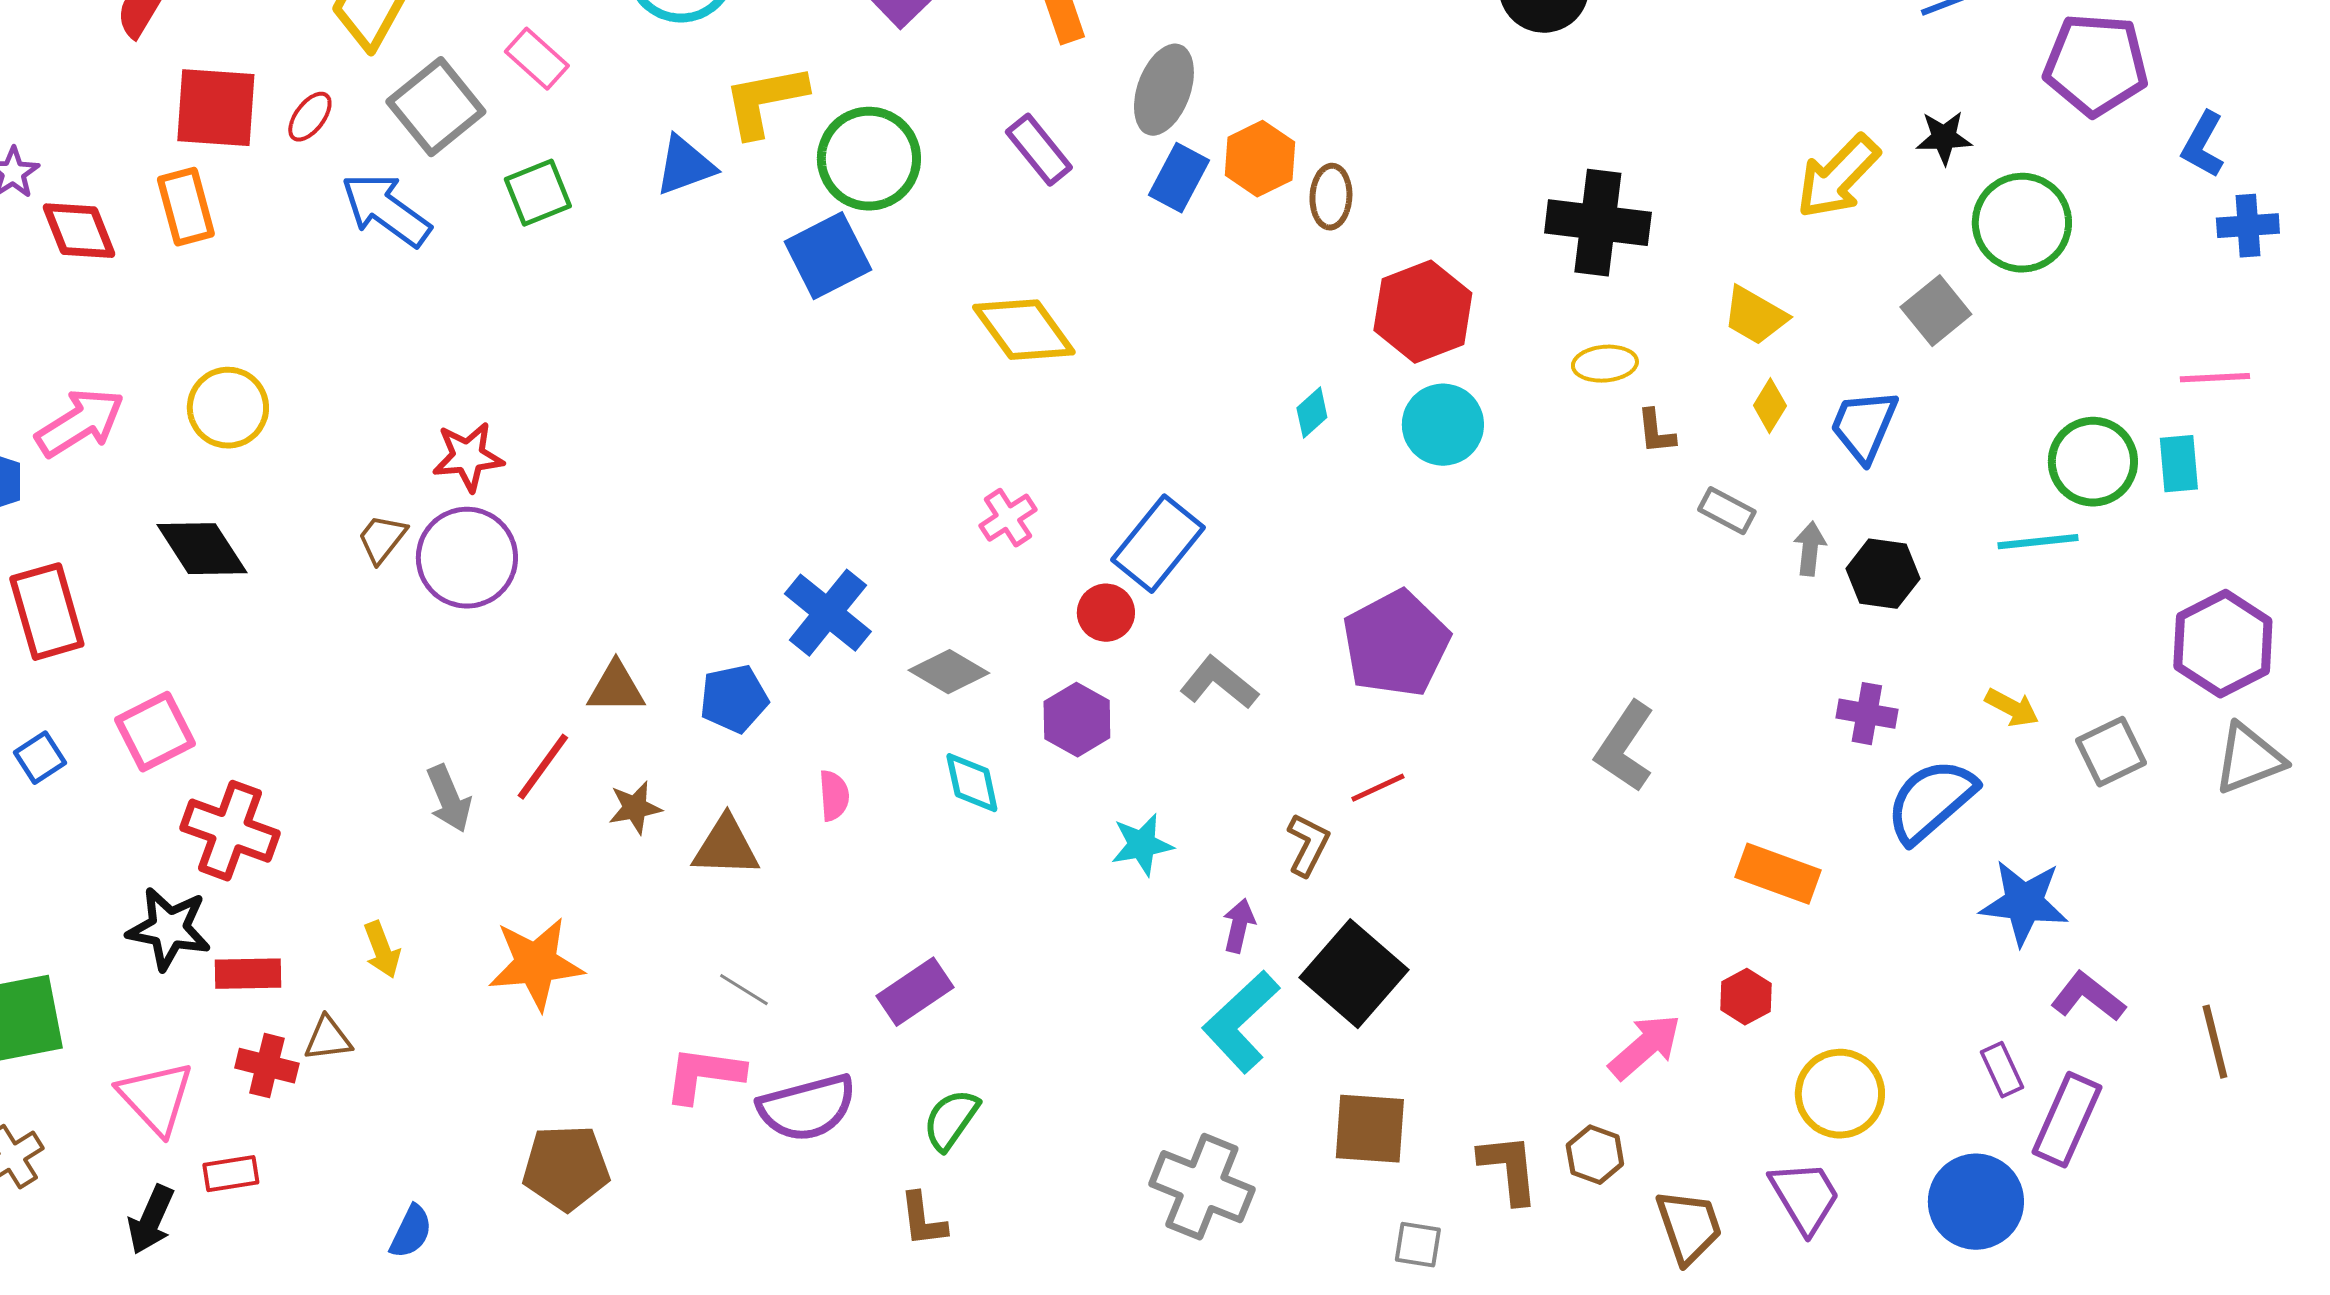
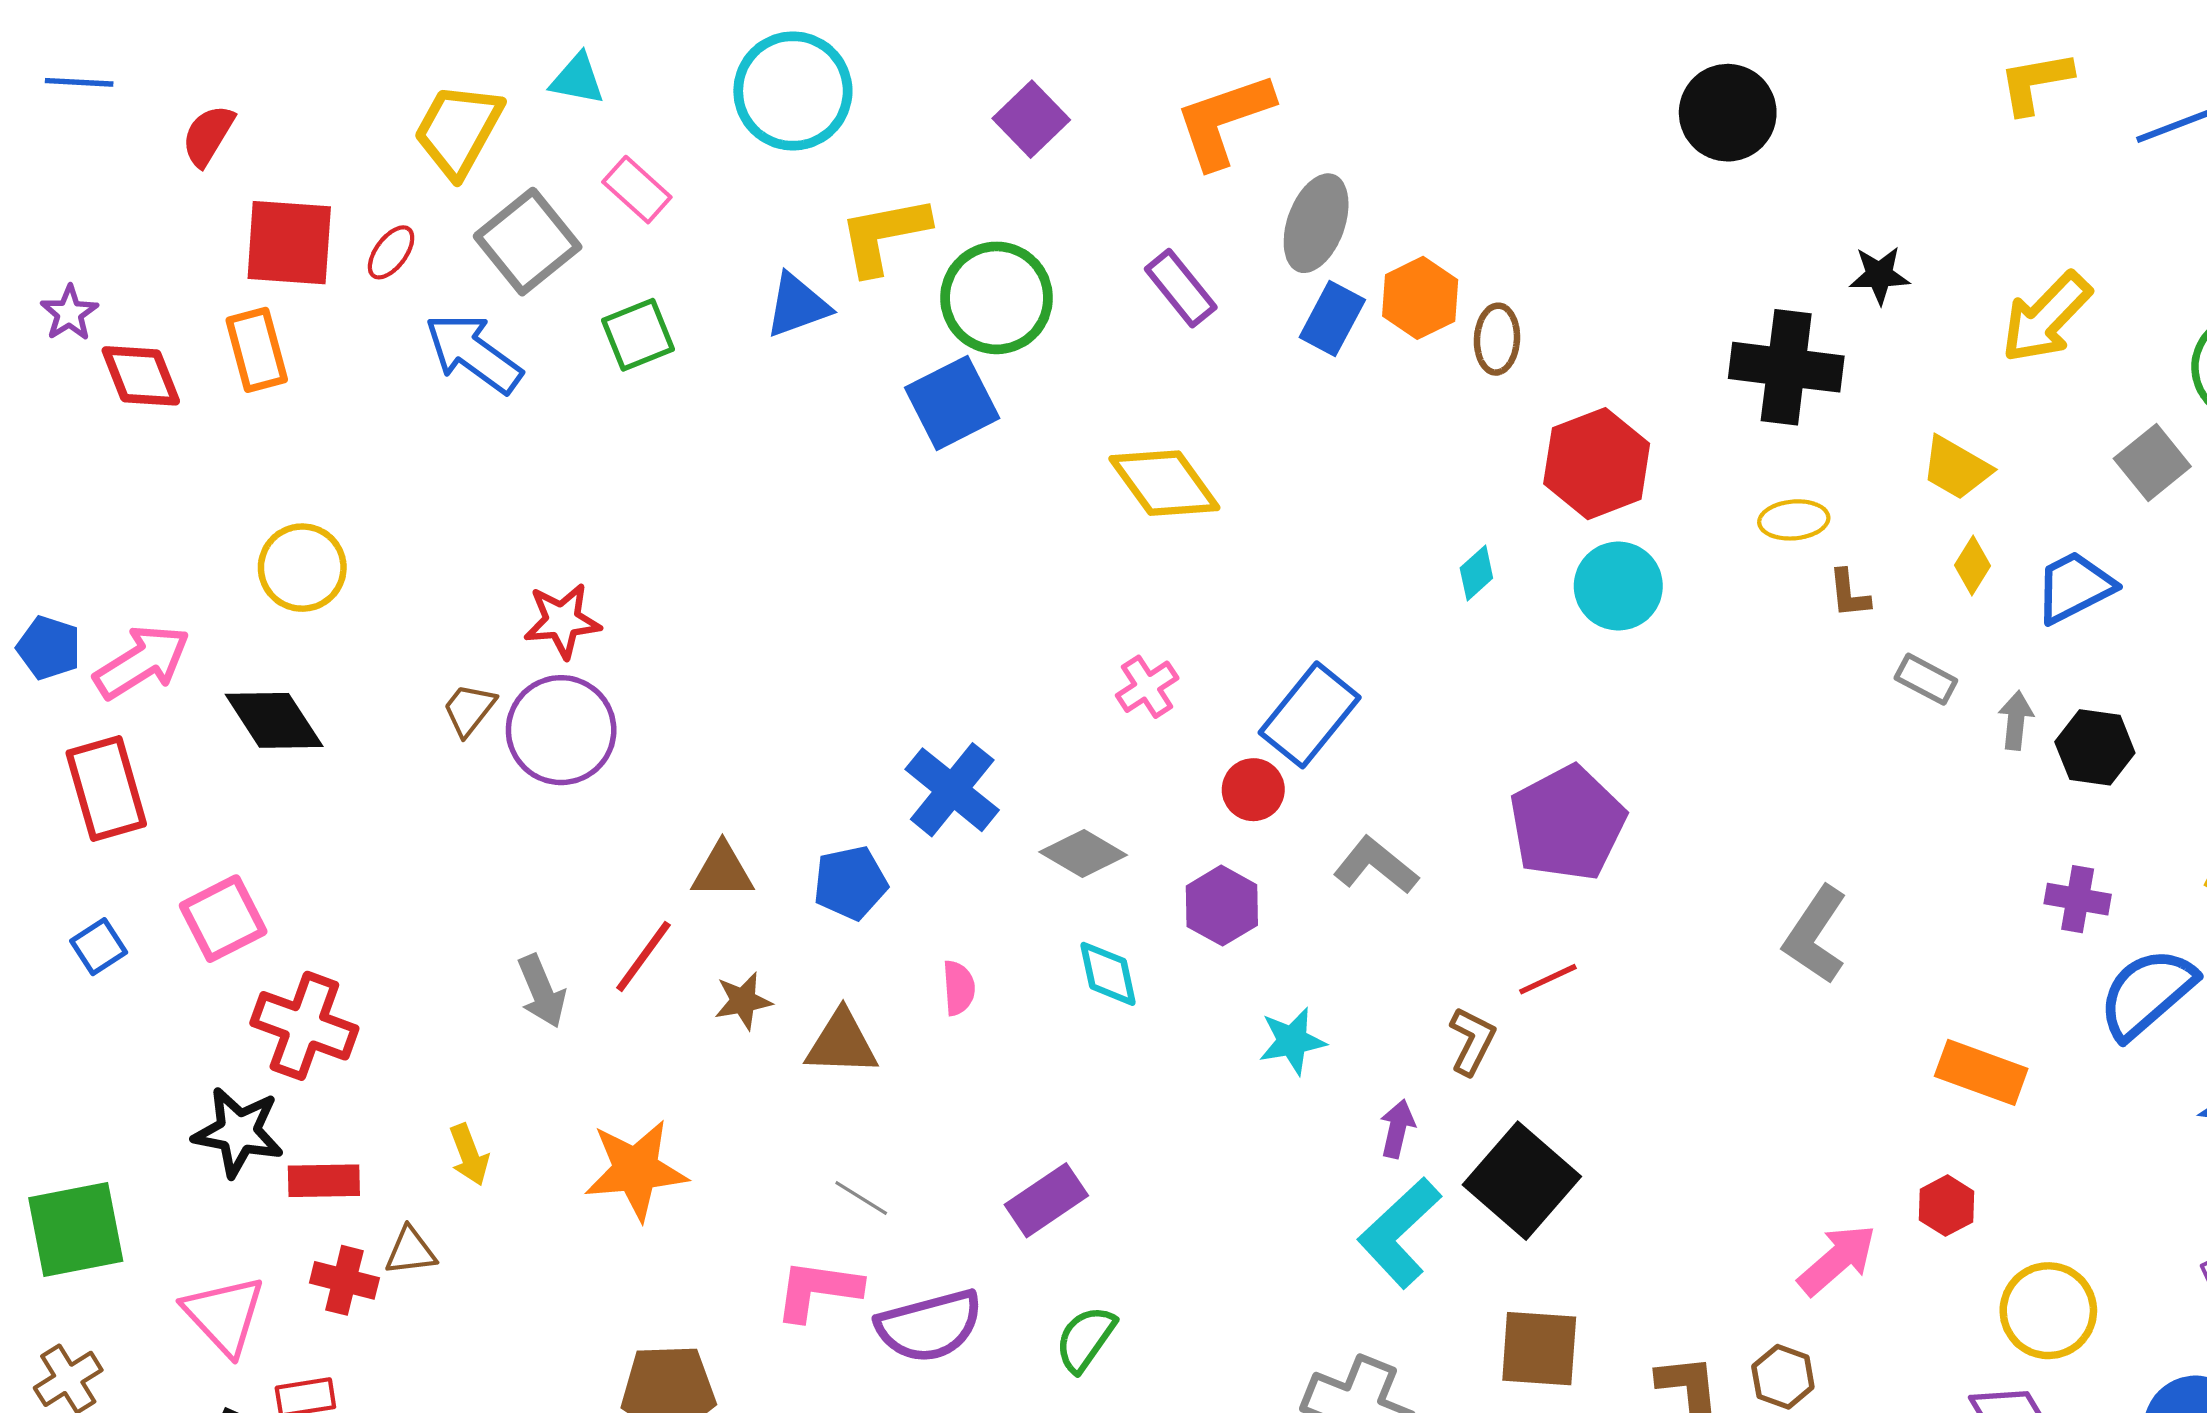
black star: (1944, 138) -> (1879, 275), moved
pink arrow: (80, 423) -> (142, 662), moved
blue trapezoid: (1864, 426) -> (2074, 587), turned 40

